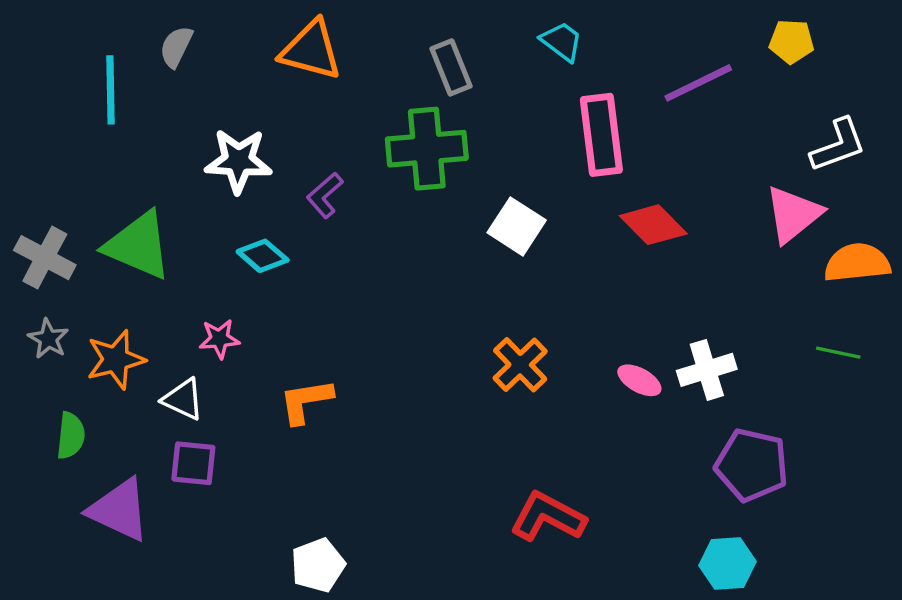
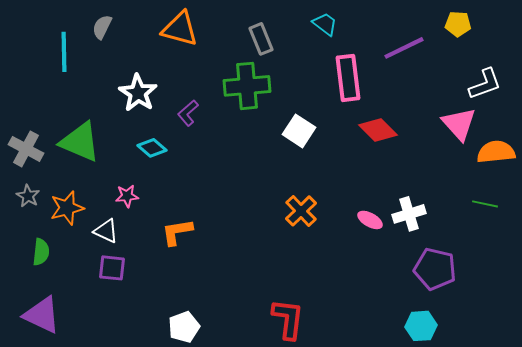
white star: (238, 161) -> (138, 93), turned 30
pink triangle: (793, 214) -> (459, 124), turned -33
purple triangle: (119, 510) -> (42, 315), moved
red L-shape: (548, 517) -> (288, 319), moved, turned 69

